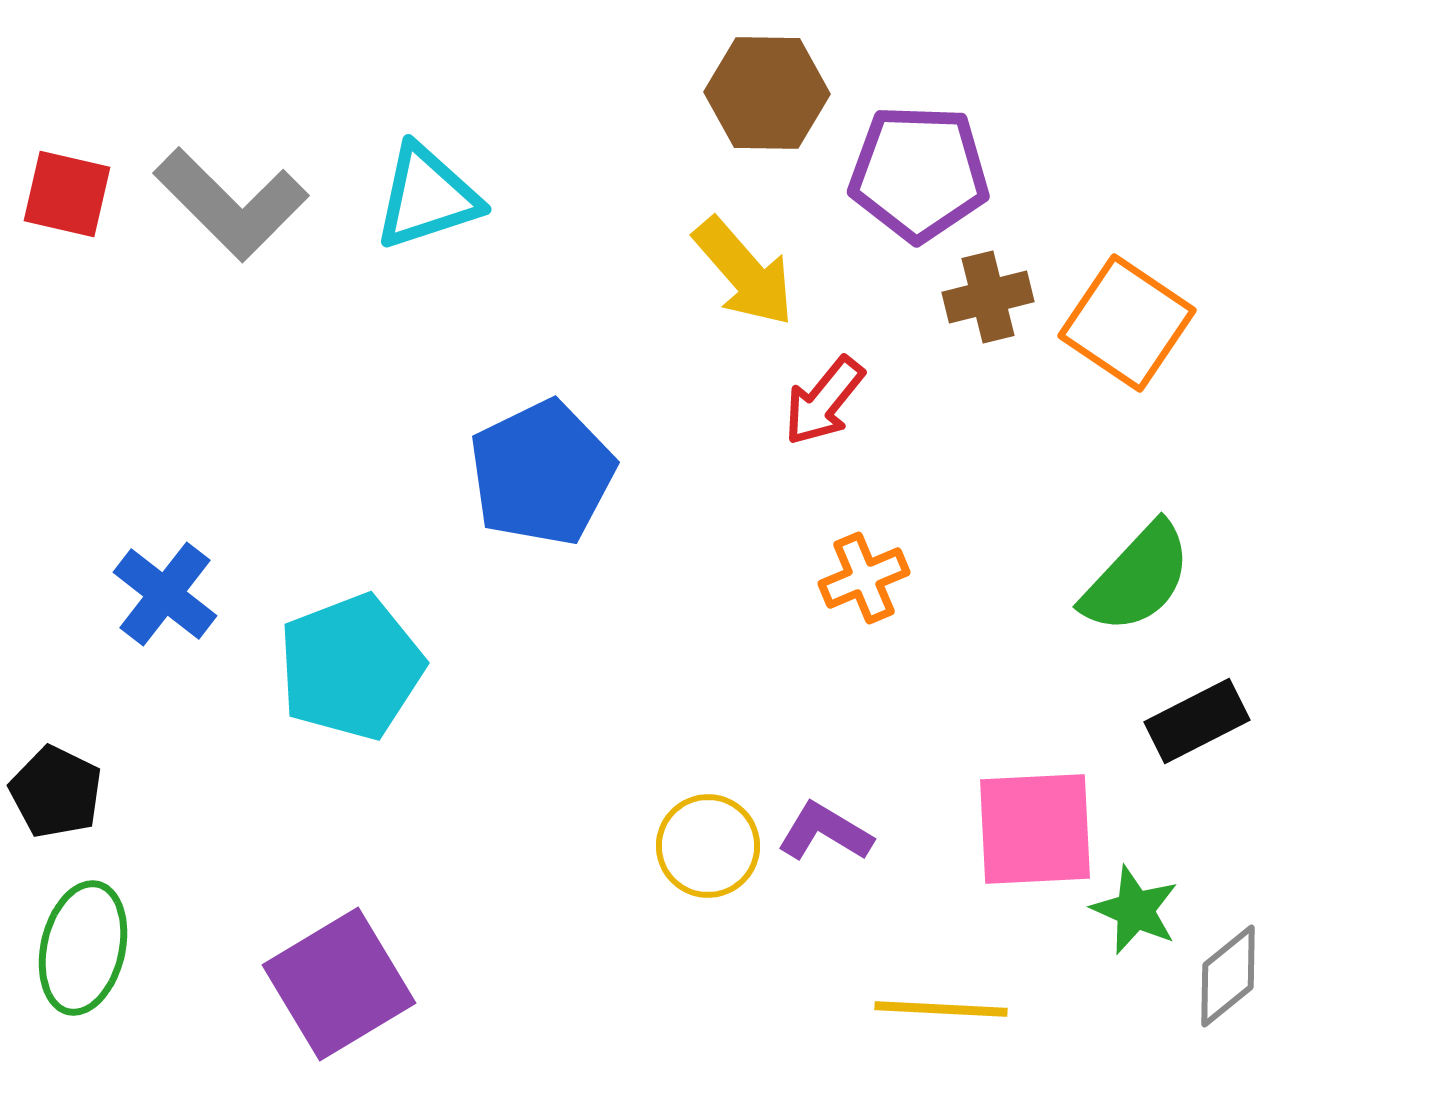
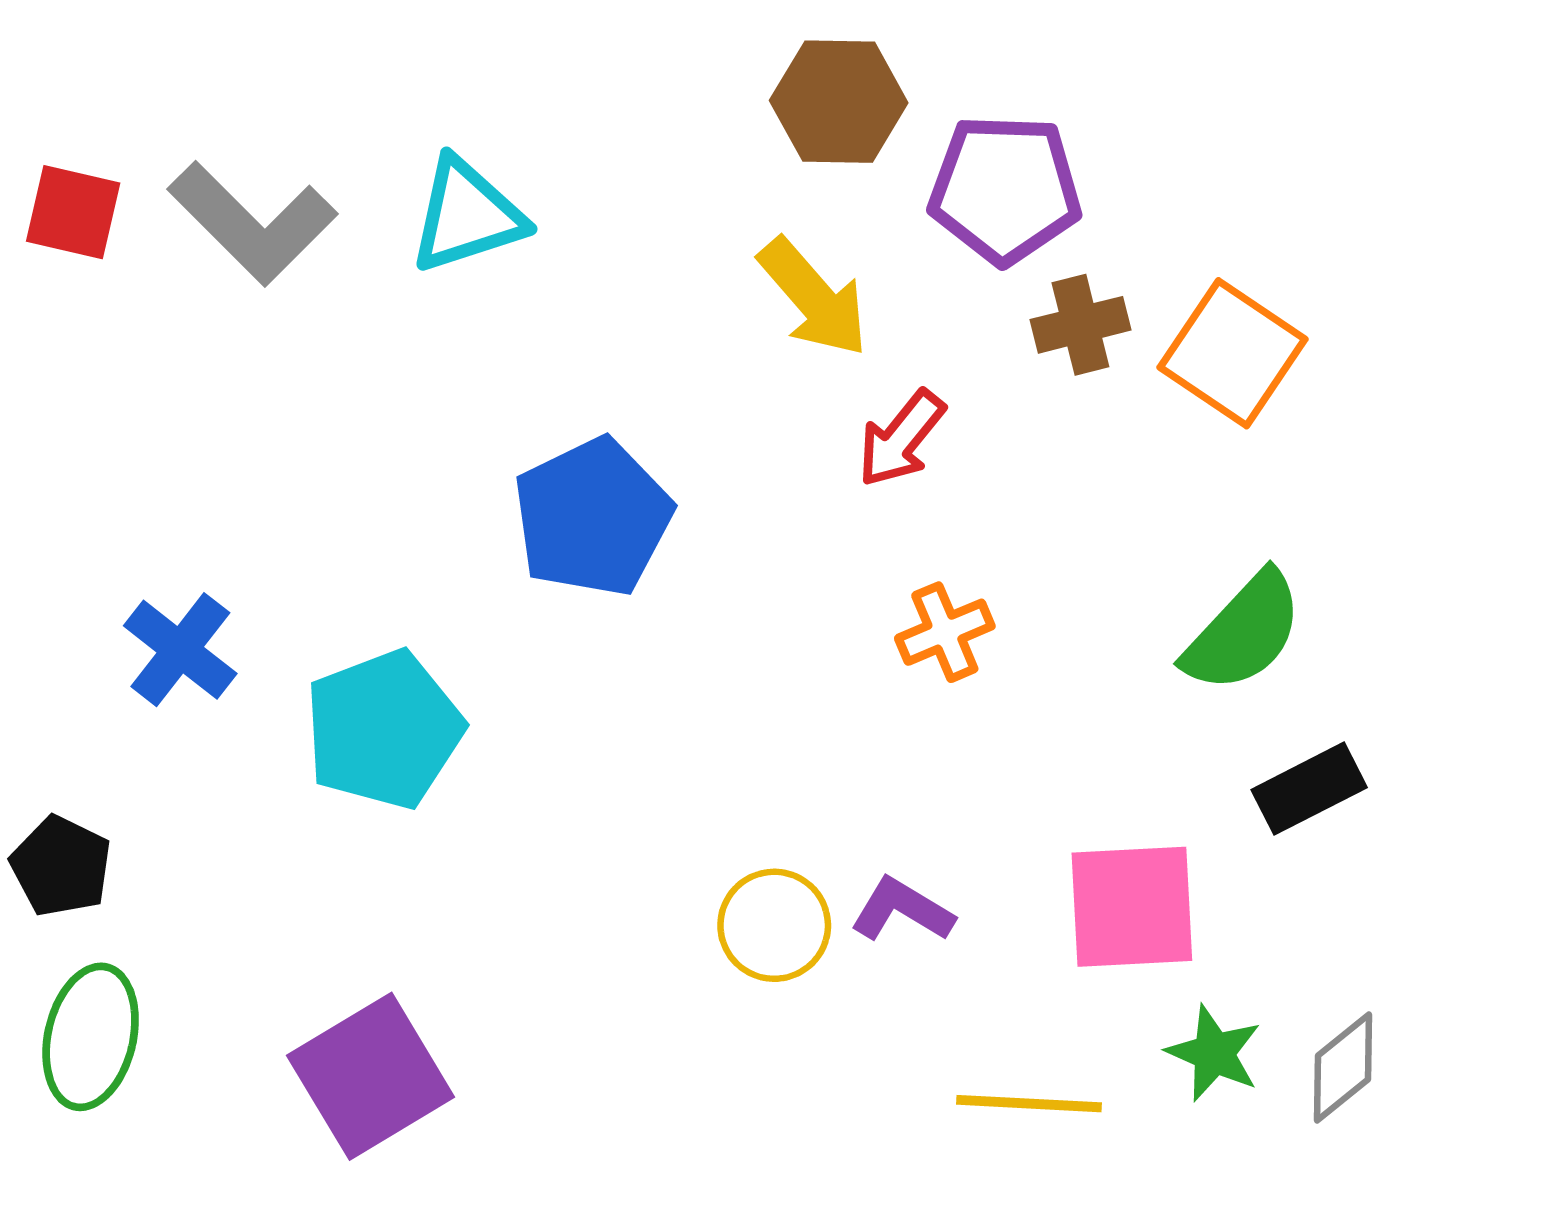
green star: (1135, 910) -> (1214, 1053), moved

